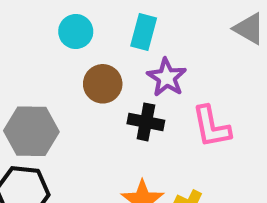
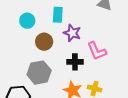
black cross: (146, 122) -> (75, 62), moved
gray hexagon: (31, 131) -> (39, 73), moved

